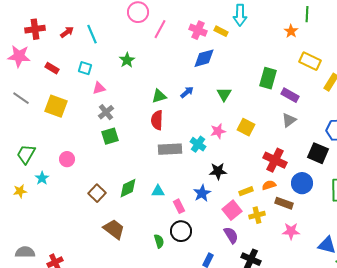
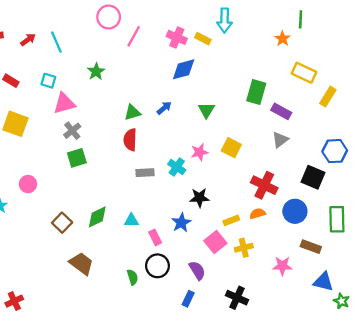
pink triangle: (99, 88) -> (64, 103), size x1.5
gray rectangle: (170, 149) -> (145, 173), size x0.7
brown rectangle: (284, 203) -> (311, 247), moved
purple semicircle: (231, 235) -> (197, 270), moved

